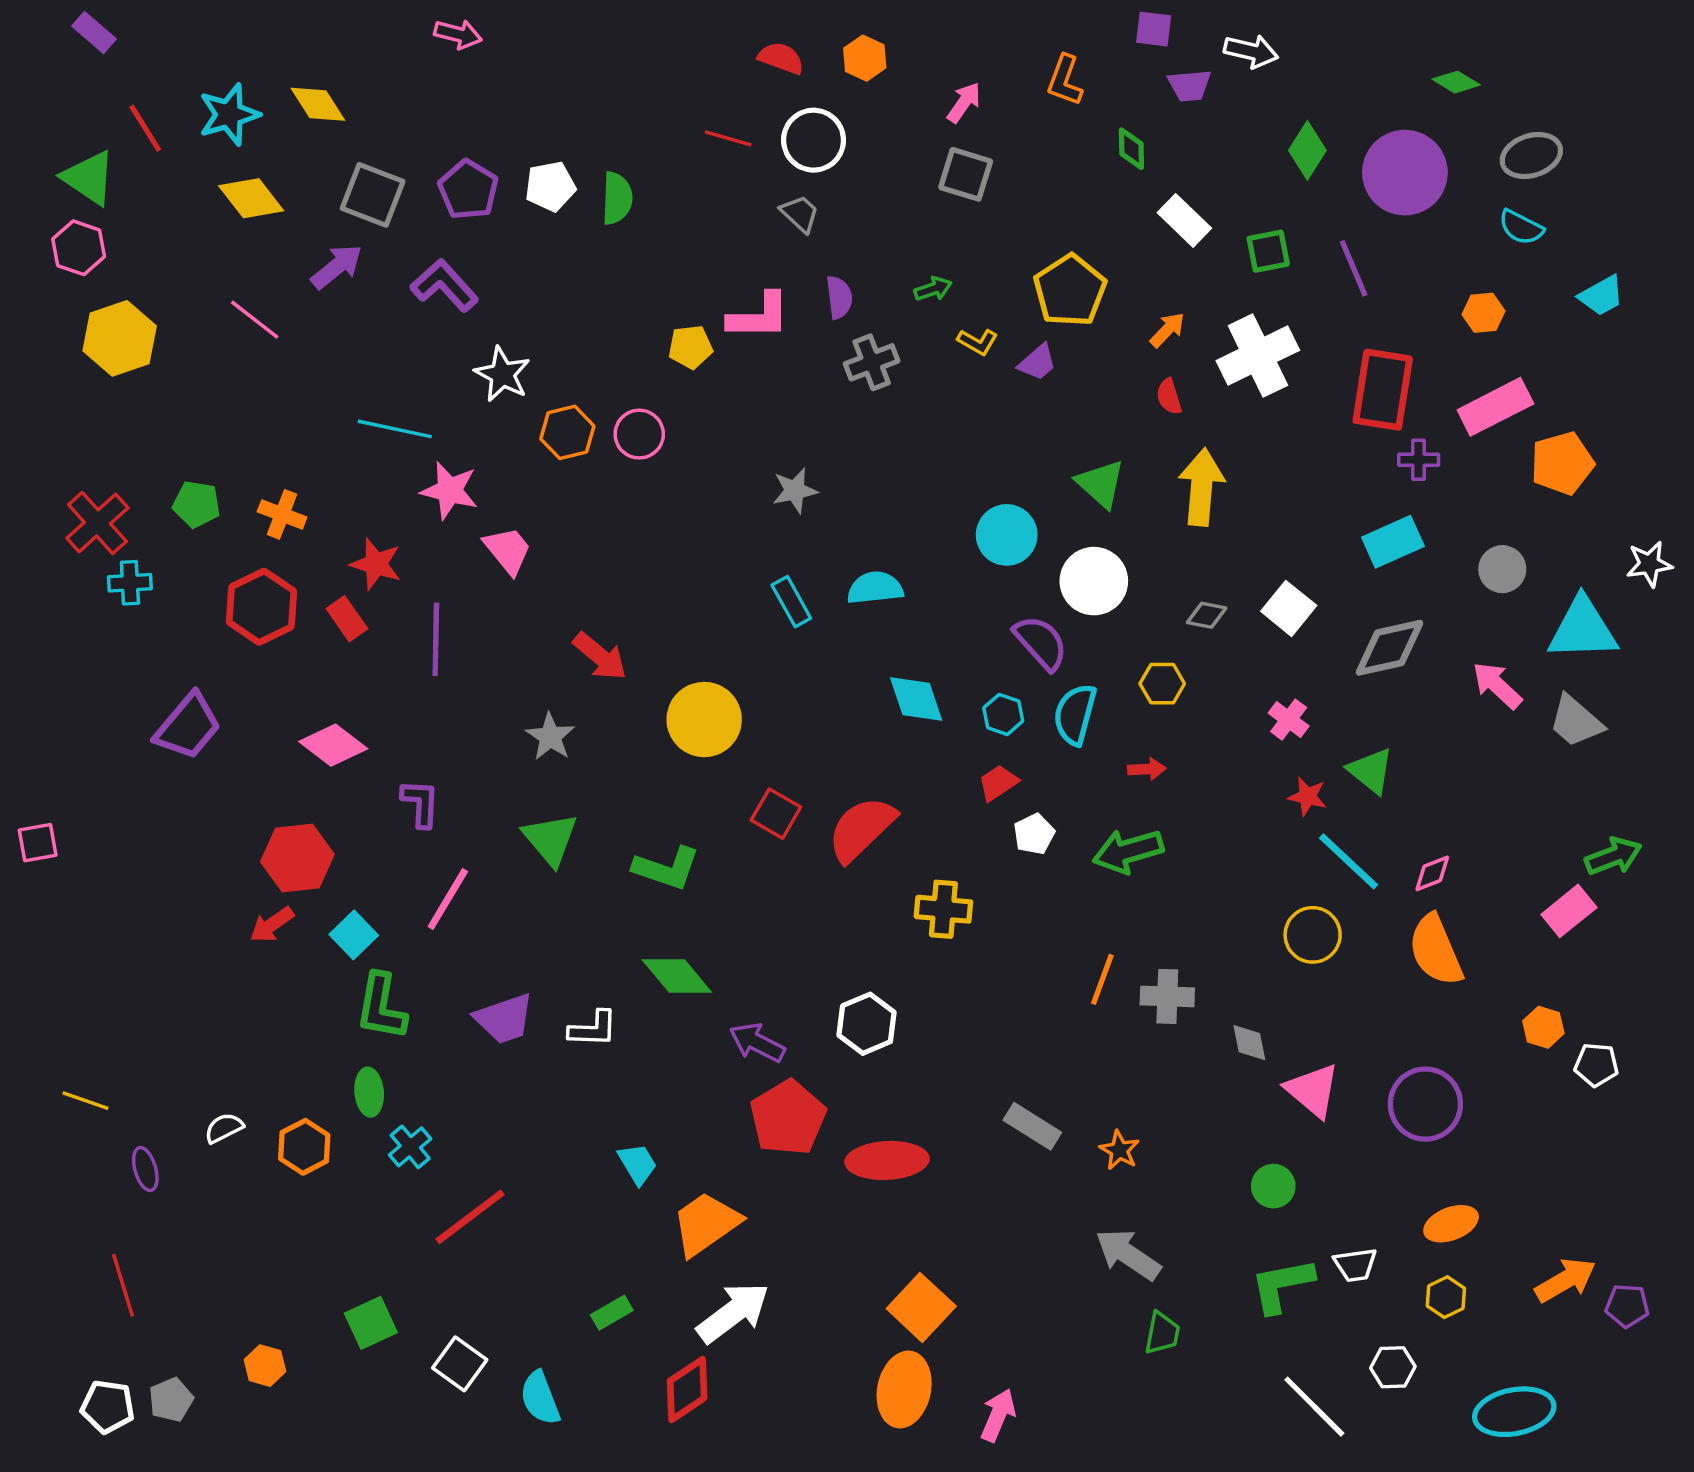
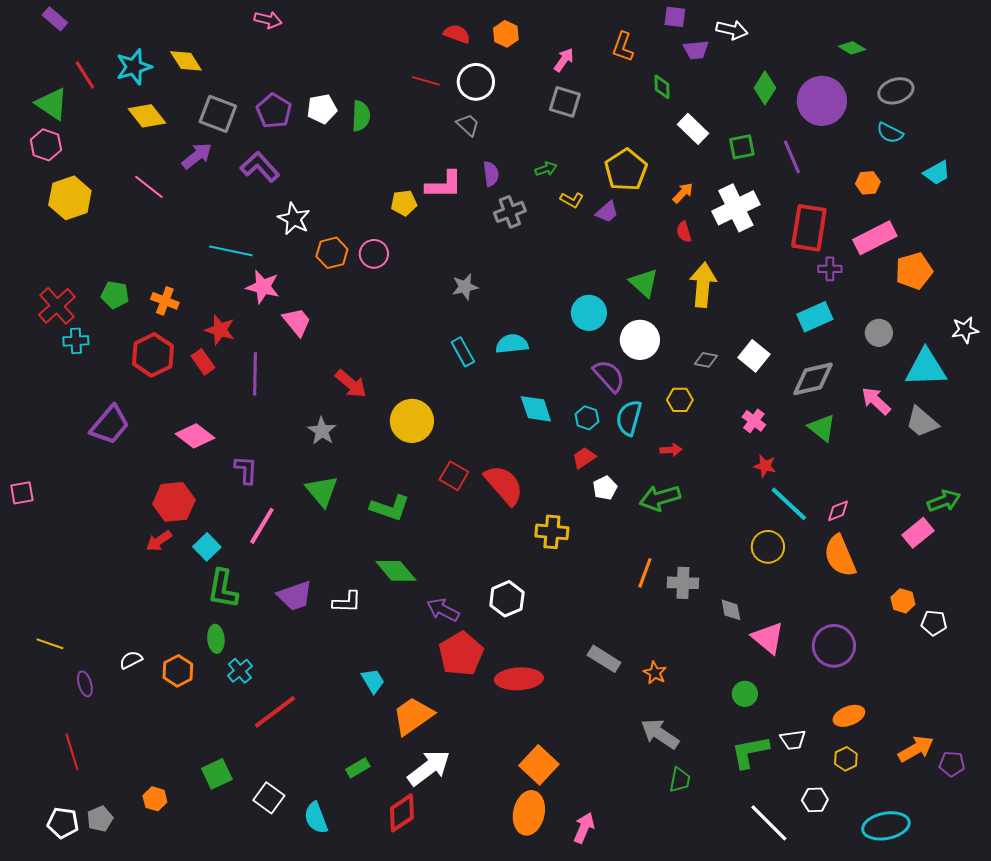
green triangle: (1371, 771) -> (822, 428), moved
red semicircle: (861, 829) -> (504, 485), turned 93

